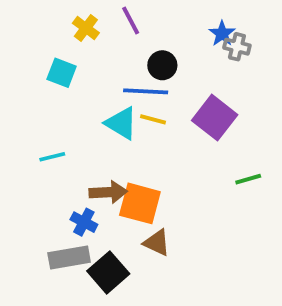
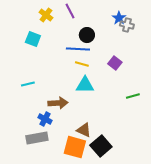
purple square: (215, 118) -> (115, 63), size x0.6
cyan triangle: (121, 123) -> (85, 85), moved, turned -30
orange square: (140, 203) -> (75, 147), moved
black square: (108, 272) -> (101, 146), moved

